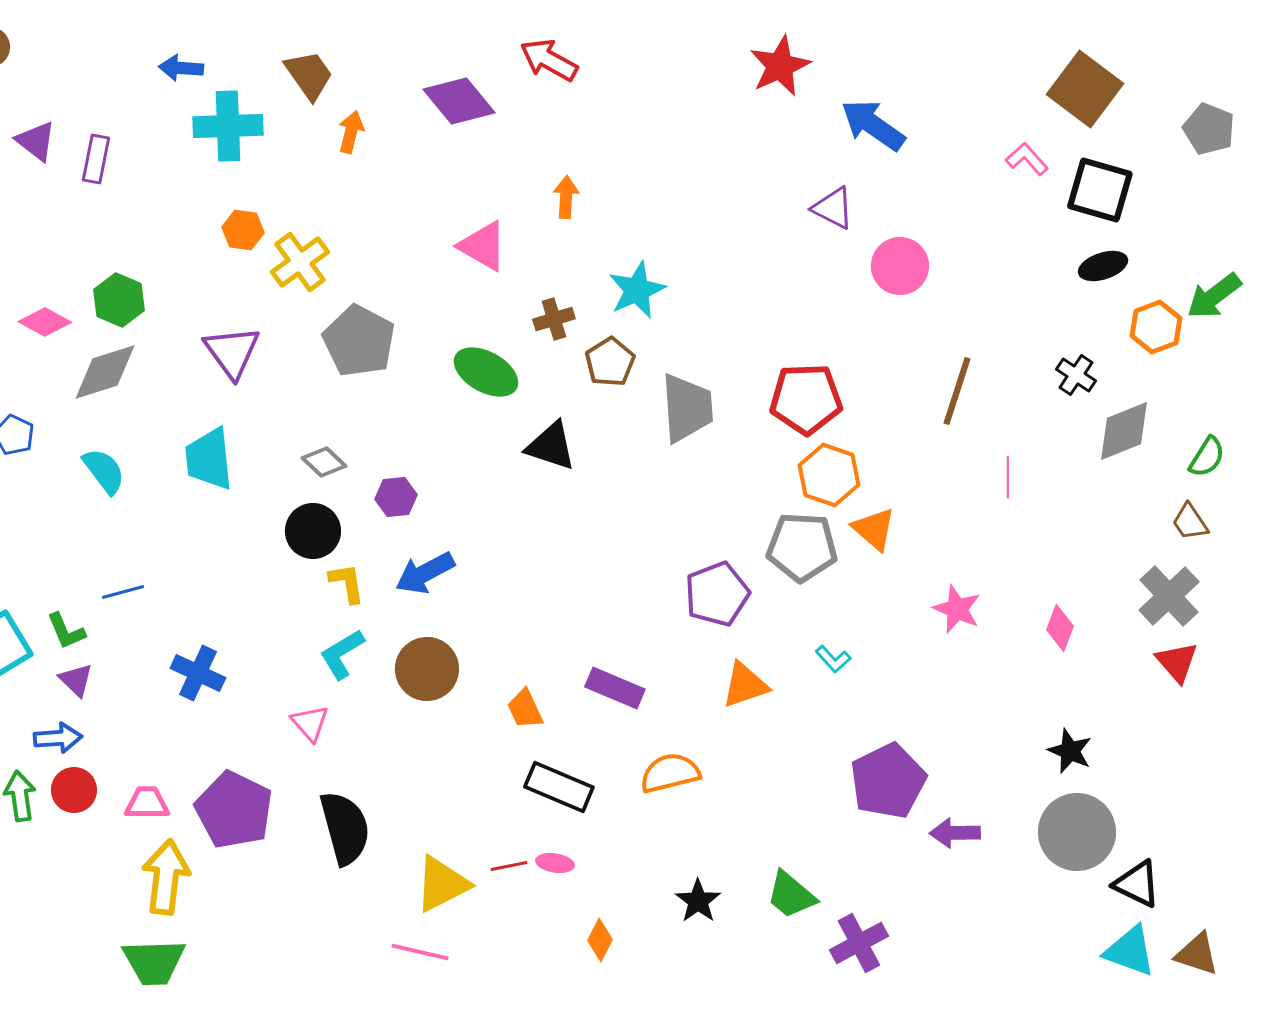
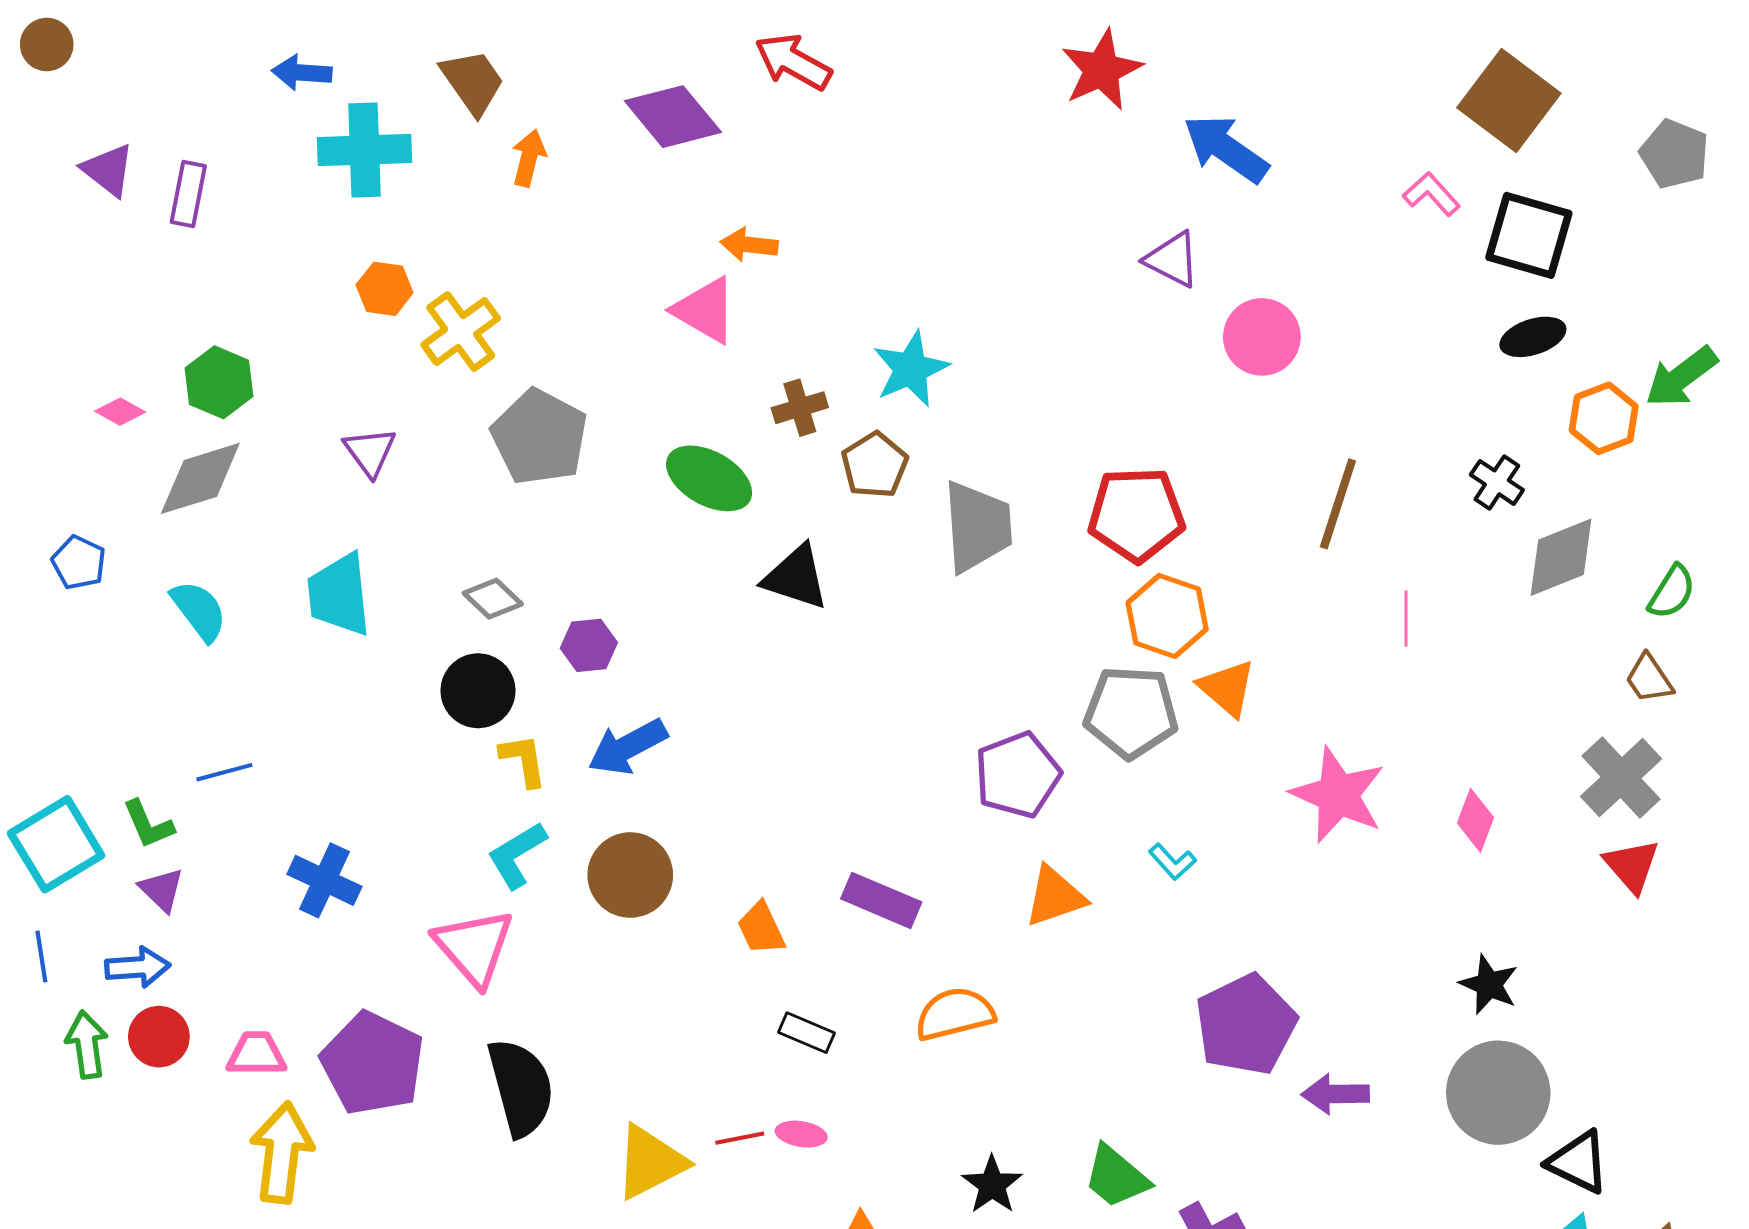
orange arrow: (566, 197) -> (749, 245), moved, turned -87
pink diamond: (45, 322) -> (120, 412), size x0.7
purple triangle: (232, 352) -> (370, 452), size x0.7
pink star: (957, 609) -> (1338, 795), size x1.5
pink triangle: (310, 723) -> (474, 947), size x1.6
black rectangle: (559, 787) -> (807, 1033), size x0.6

